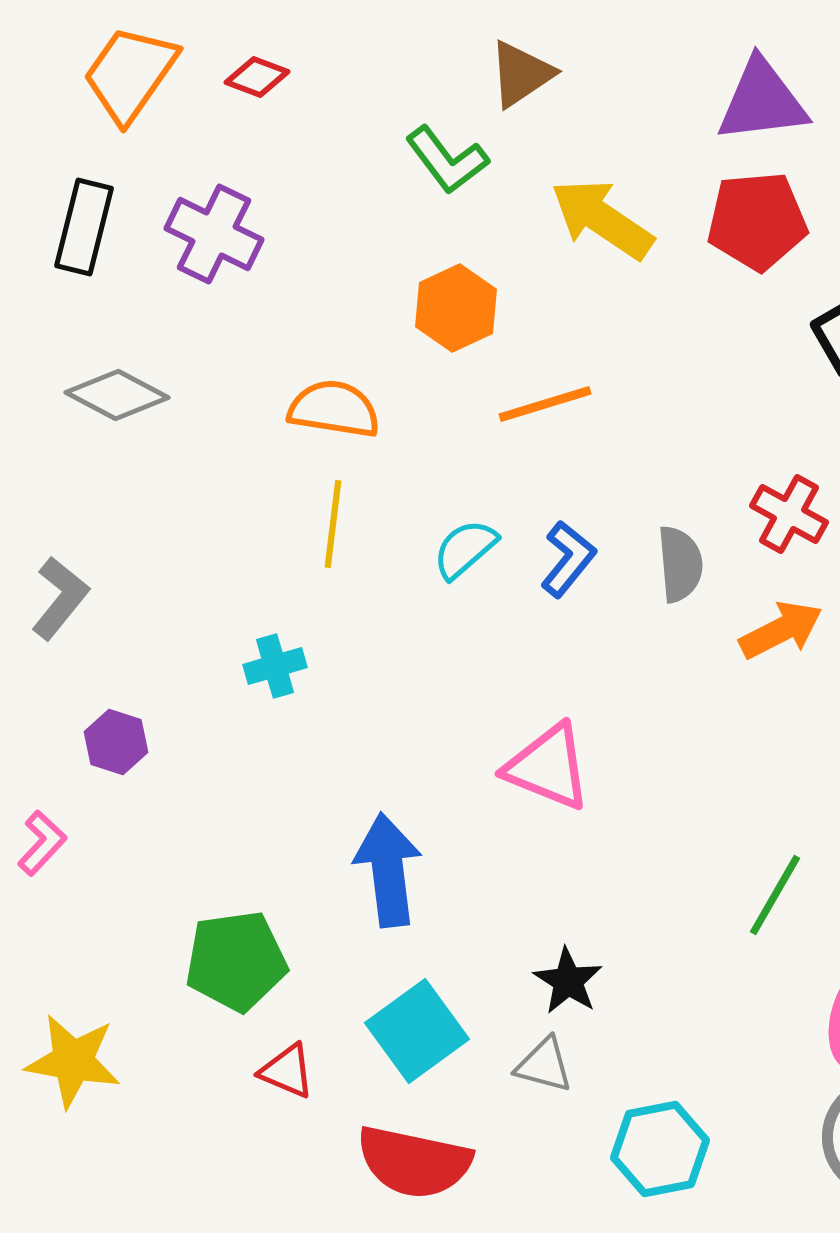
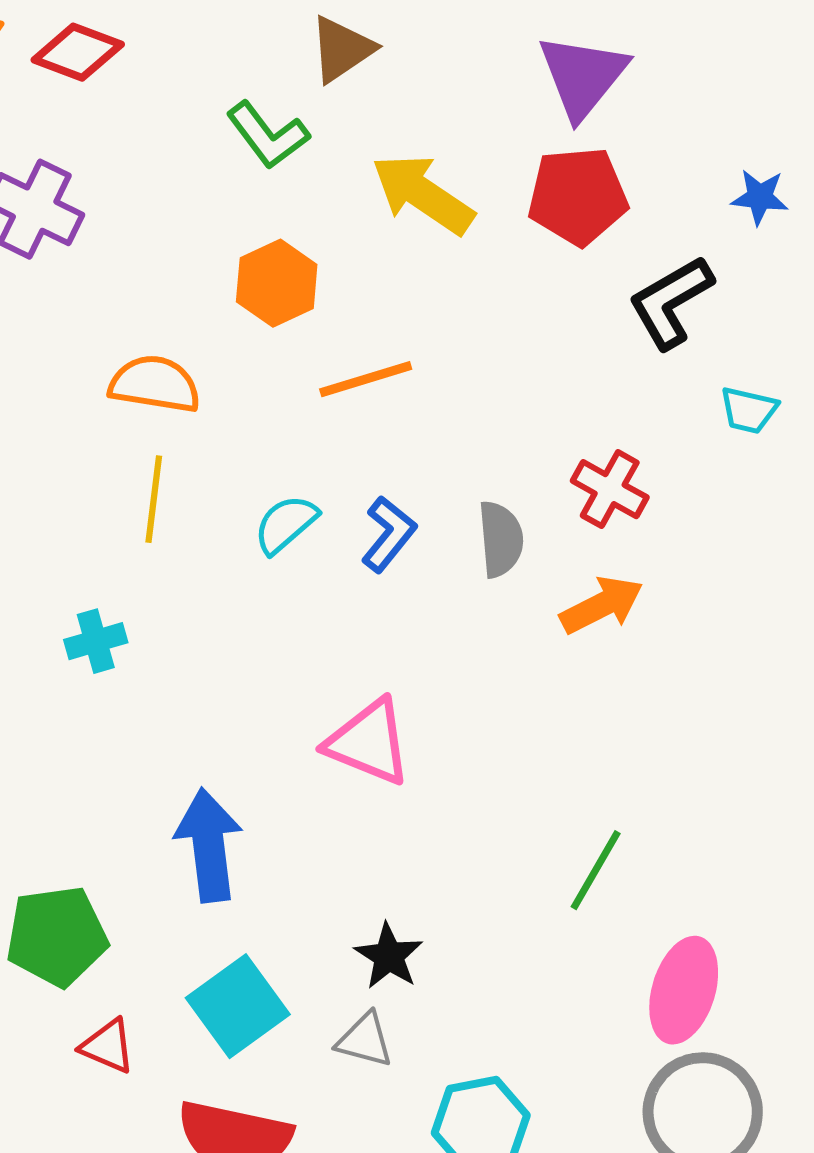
red diamond: (257, 77) -> (78, 52), size x1.4
purple triangle: (762, 101) -> (583, 76), turned -44

